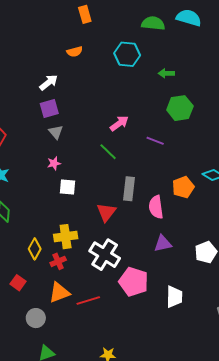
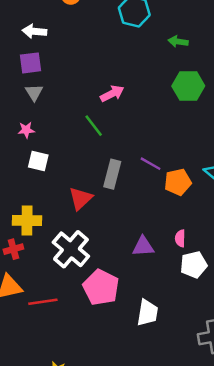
white arrow: (49, 82) -> (34, 31), turned -144
purple line: (155, 141) -> (151, 164), moved
pink semicircle: (156, 207) -> (180, 238), moved, size x0.6

